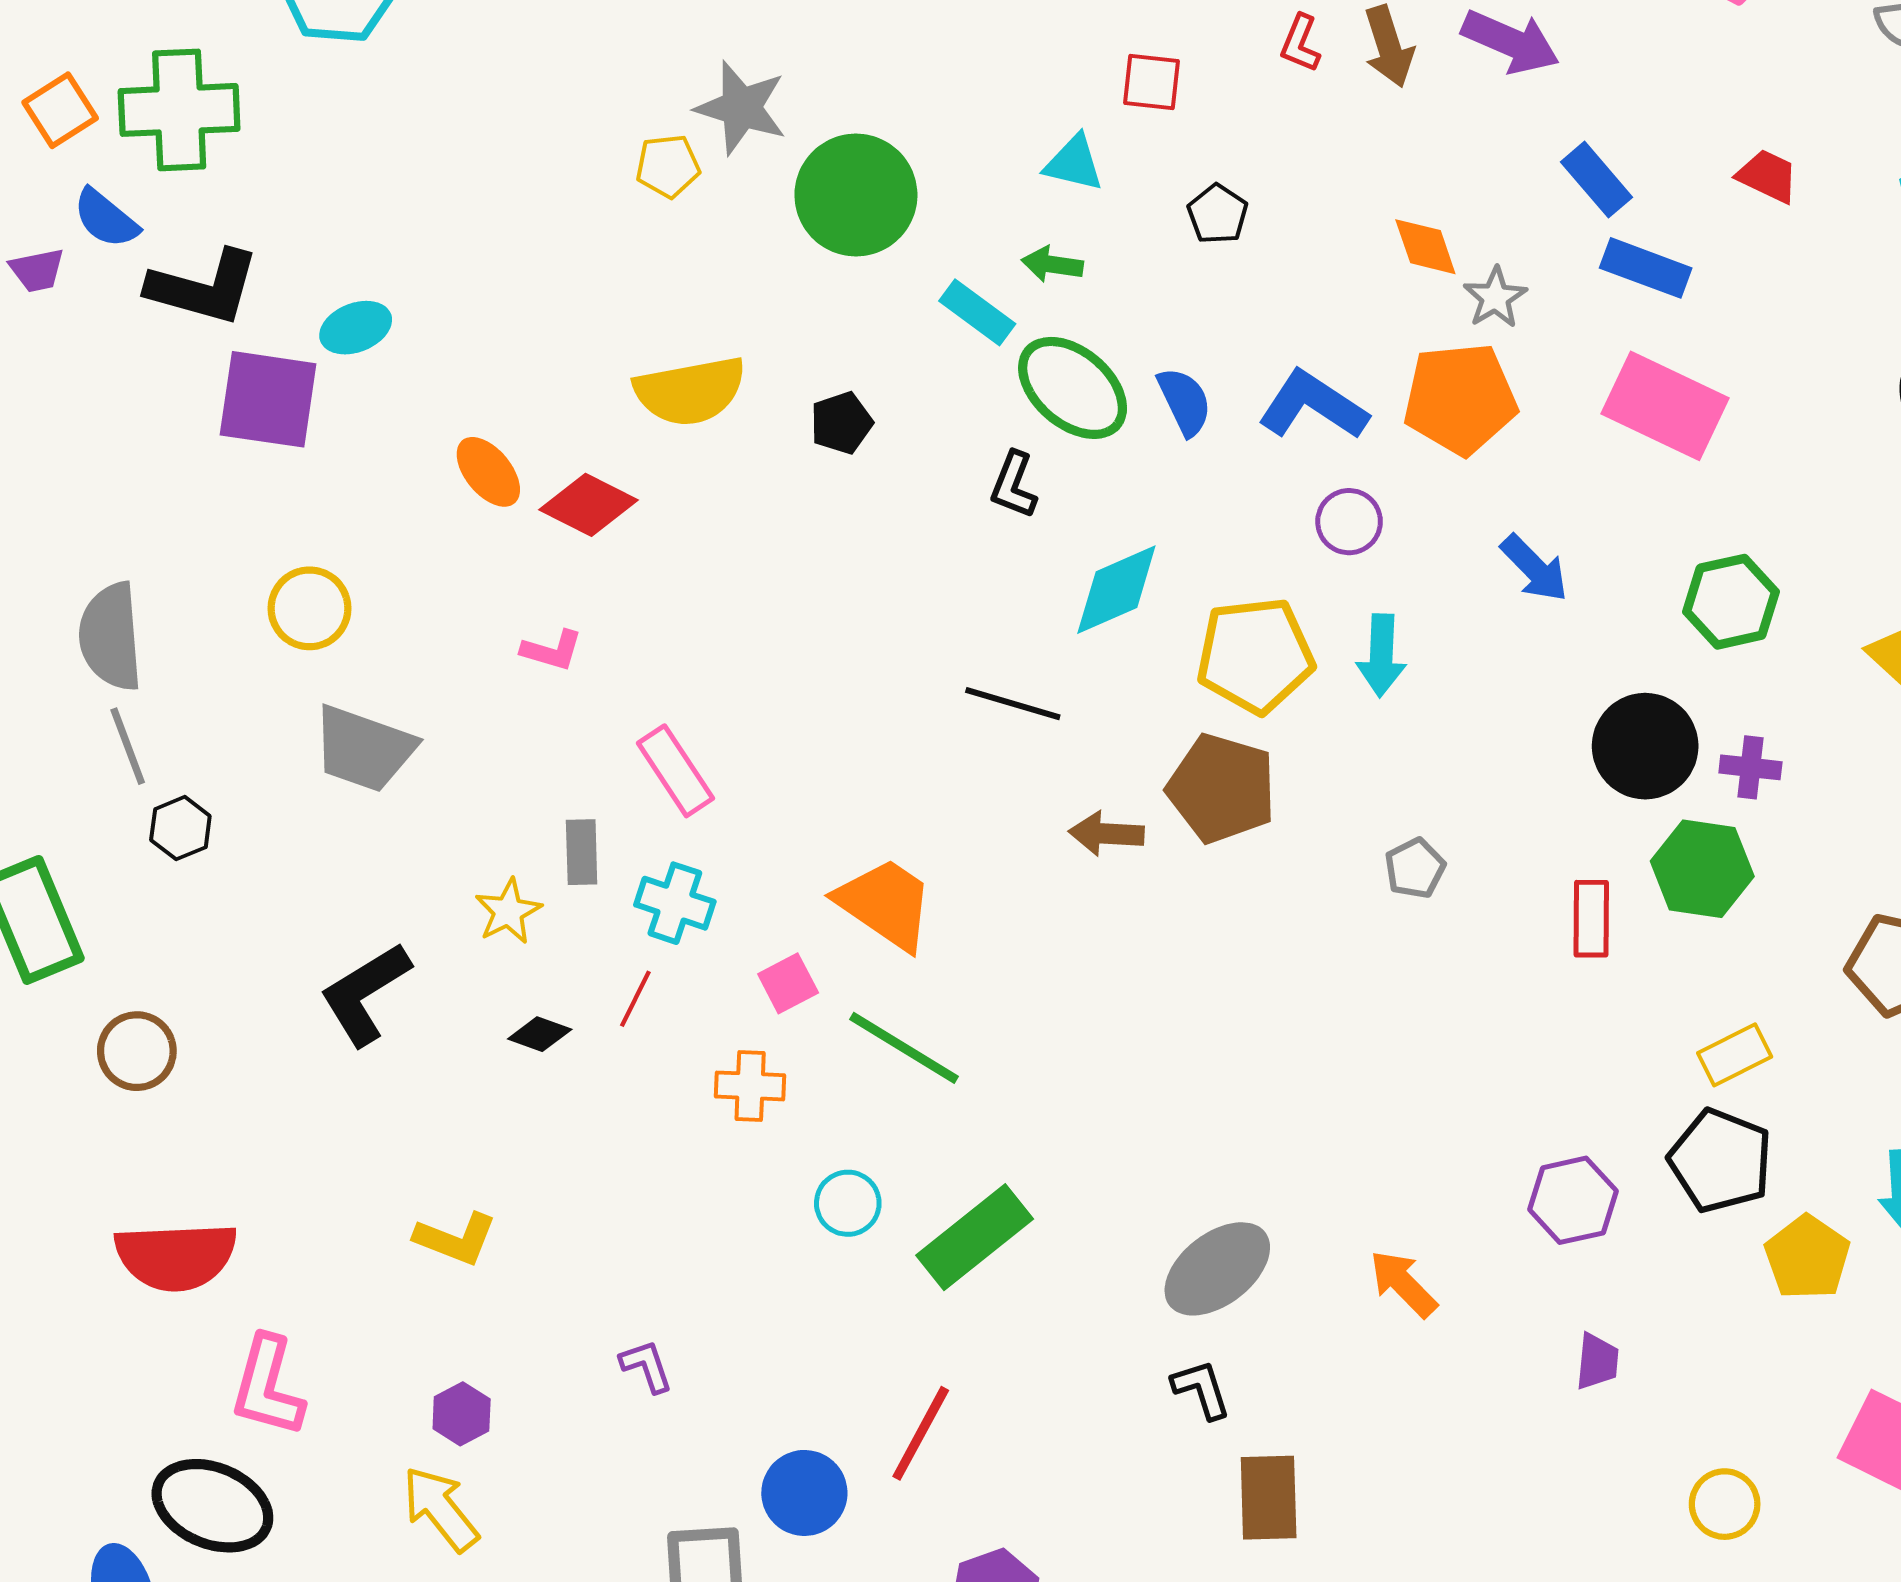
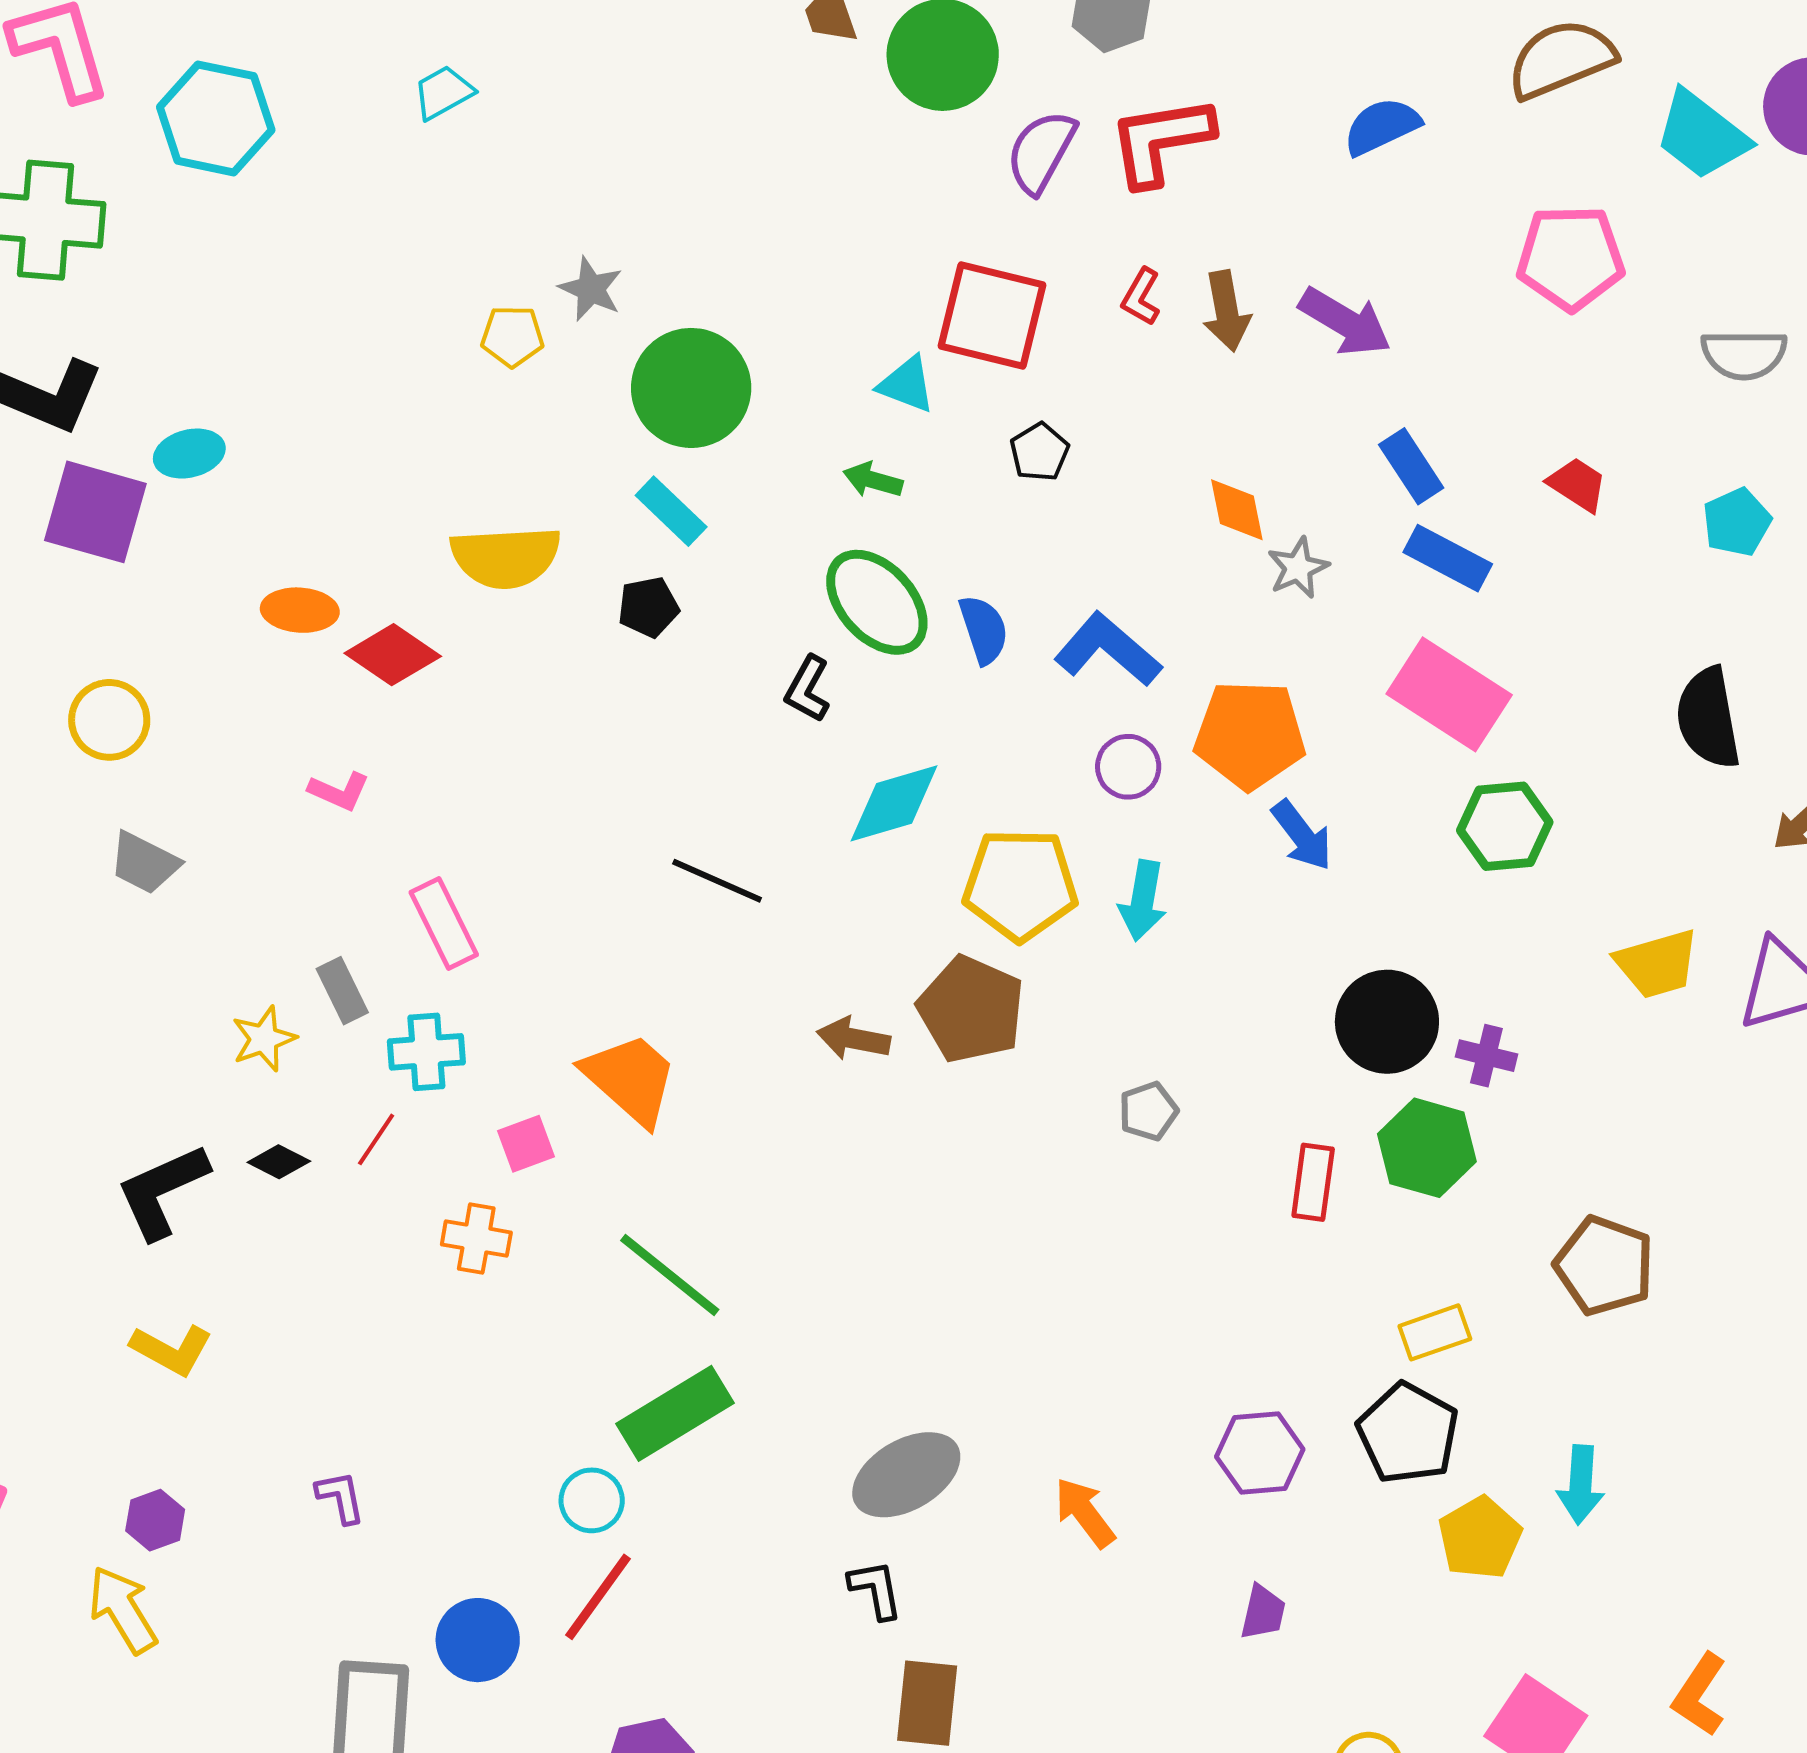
red square: (1152, 82) -> (992, 316), size x1.8
gray star: (741, 108) -> (591, 289), size x0.7
cyan rectangle: (977, 312) -> (671, 511), moved
orange pentagon: (1460, 399) -> (1250, 735), moved
orange ellipse: (488, 472) -> (300, 610), turned -54
green hexagon: (1731, 602) -> (1505, 826), moved
black line: (1013, 704) -> (717, 881), moved
gray trapezoid: (364, 749) -> (144, 863), size x0.7
gray rectangle: (582, 852) -> (342, 991), turned -32
cyan cross: (675, 903) -> (426, 1052), turned -30
black L-shape: (365, 994) -> (162, 1191), moved
green line: (904, 1048) -> (670, 1275), moved
cyan circle: (848, 1203) -> (592, 1500), moved

